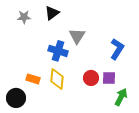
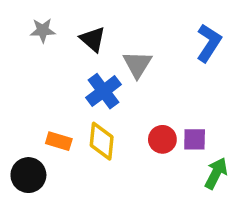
black triangle: (52, 13) -> (93, 39), moved, turned -42
blue L-shape: (117, 49) -> (209, 43), moved
blue cross: (58, 51) -> (103, 91), turned 36

